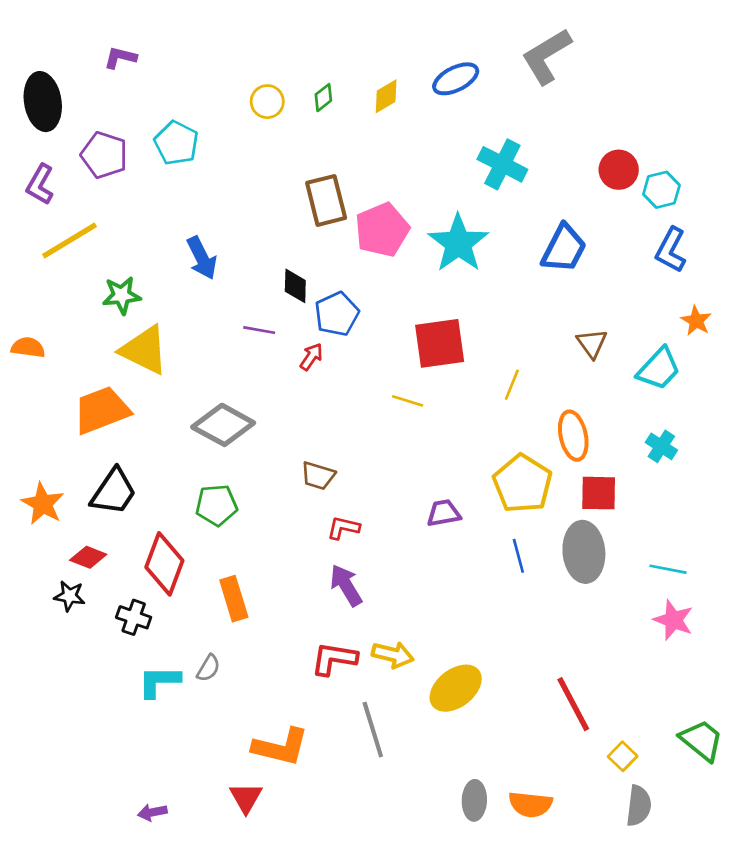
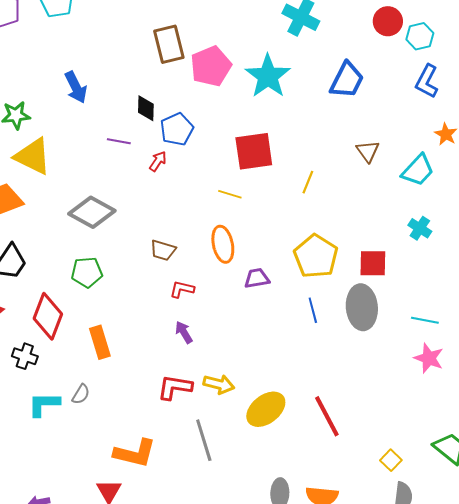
orange ellipse: (573, 436) -> (223, 244), moved
purple arrow: (346, 585) -> (184, 332), size x0.7
red line: (573, 704) -> (327, 416), moved

